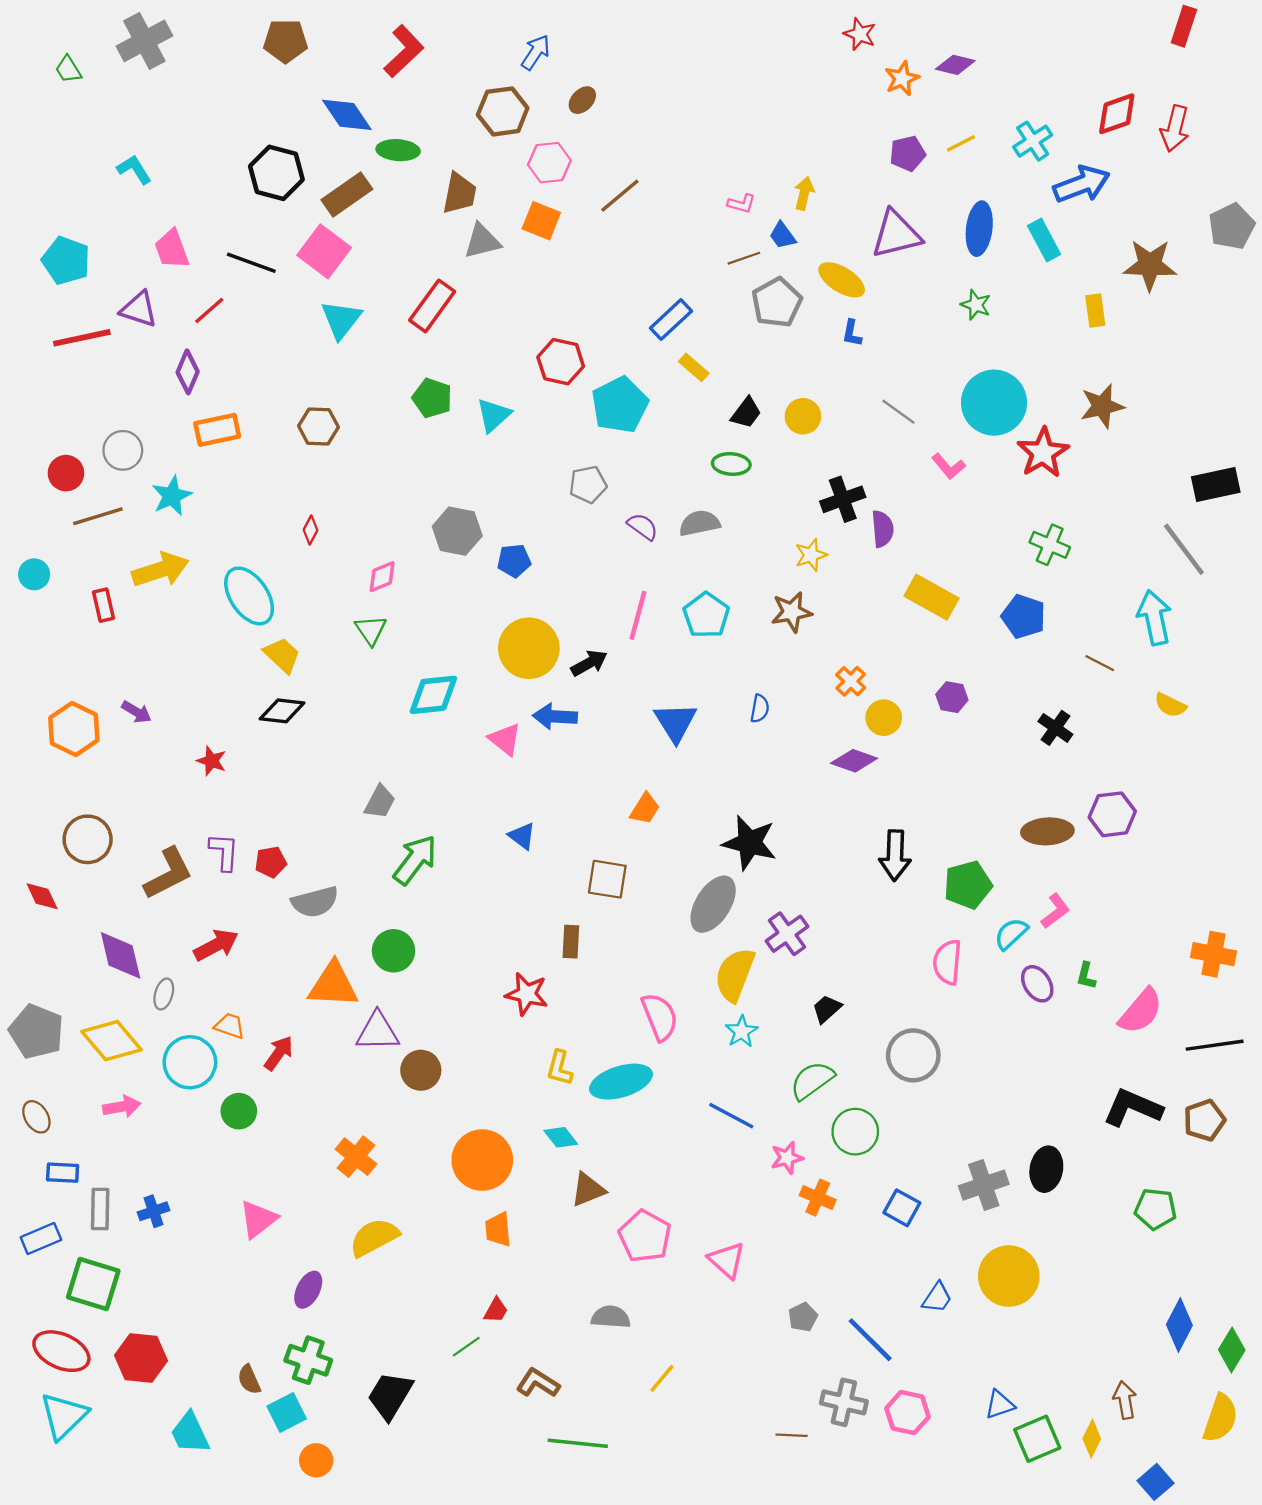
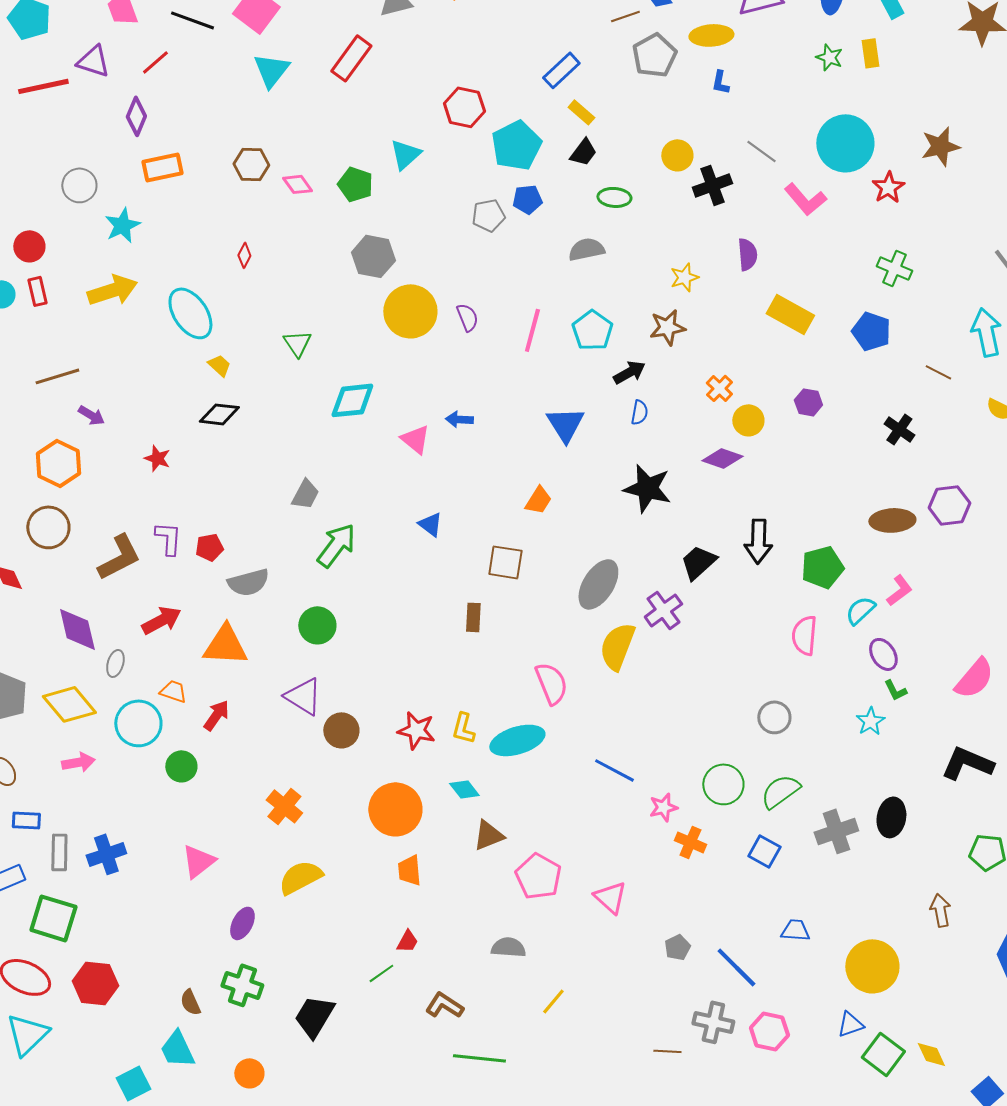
yellow ellipse: (842, 280) -> (711, 35), turned -36
yellow rectangle: (1095, 310) -> (870, 53), moved
green pentagon: (432, 398) -> (355, 184), moved
black trapezoid: (746, 413) -> (583, 152), moved
red star: (1043, 453) -> (888, 187), size x0.7
pink L-shape: (949, 466) -> (805, 199), size x1.4
red circle: (66, 473) -> (29, 246), moved
black cross: (843, 499) -> (712, 185), moved
brown line: (98, 516) -> (57, 376), moved
purple semicircle: (643, 527) -> (467, 317), moved, turned 32
blue pentagon: (514, 561) -> (527, 199), moved
pink diamond: (382, 577) -> (297, 184), moved, turned 76
red rectangle: (103, 605) -> (37, 291), moved
yellow circle: (529, 648) -> (410, 311), moved
yellow trapezoid: (282, 655) -> (219, 365), size x0.7
black arrow: (589, 663) -> (629, 372), moved
blue arrow: (555, 717) -> (459, 419), size x0.7
orange hexagon: (74, 729) -> (58, 463), moved
black star: (749, 843) -> (647, 488), moved
green L-shape: (1086, 976) -> (895, 690), moved, turned -40
orange triangle: (333, 985) -> (225, 645), moved
red star: (527, 994) -> (416, 730), moved
black trapezoid: (827, 1009) -> (698, 562), moved, size x1.4
purple triangle: (378, 1032) -> (303, 696), turned 33
cyan star: (742, 1032) -> (870, 721), moved
gray circle: (913, 1055) -> (774, 717), size x0.7
green semicircle: (812, 1080) -> (780, 791), moved
blue cross: (154, 1211) -> (106, 854), size x1.4
yellow circle: (1009, 1276) -> (872, 966), moved
blue trapezoid: (937, 1298) -> (795, 930), turned -120
brown arrow: (1125, 1400) -> (940, 910), moved
cyan square: (287, 1413) -> (133, 1083), moved
cyan trapezoid: (190, 1433) -> (177, 1049), moved
green square: (1037, 1439) -> (883, 1054), turned -30
yellow diamond: (1092, 1439) -> (931, 1054), turned -52

